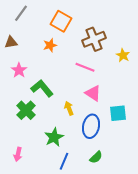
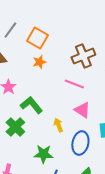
orange square: (61, 21) -> (37, 38), moved
green star: (54, 137) -> (43, 154), turned 30

